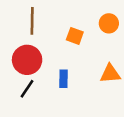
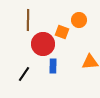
orange circle: (109, 23) -> (79, 20), moved
red circle: (27, 60) -> (43, 44), moved

